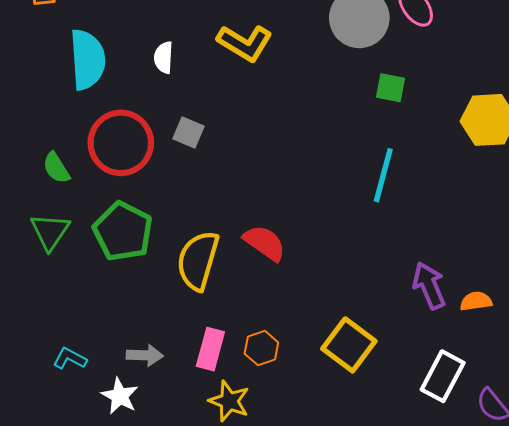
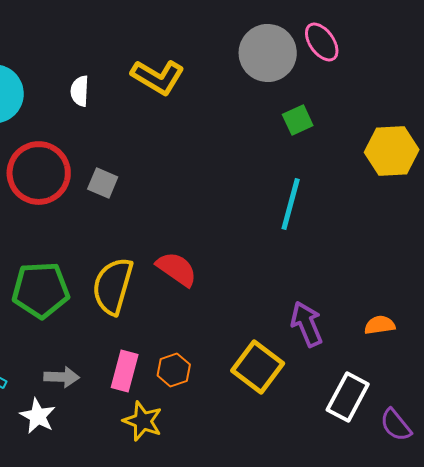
green square: (391, 88) -> (298, 120), turned -36
gray square: (189, 132) -> (103, 183), moved
green pentagon: (123, 231) -> (41, 290), moved, turned -30
purple arrow: (429, 286) -> (307, 324), moved

